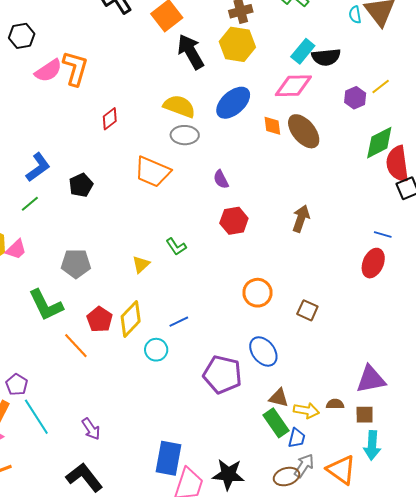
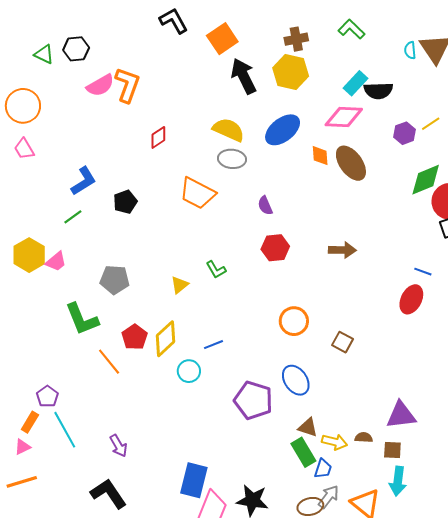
brown arrow: (301, 218) -> (342, 250), turned 68

